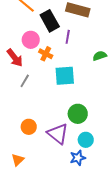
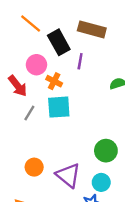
cyan square: (65, 76) -> (59, 107), moved
green circle: (78, 114) -> (106, 151), moved

